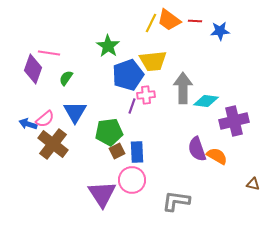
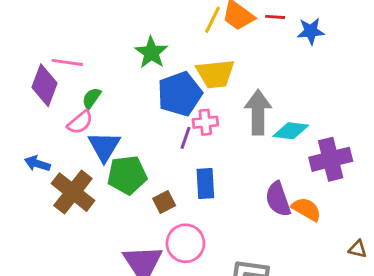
pink semicircle: (45, 119) -> (80, 122), moved
green pentagon: (109, 132) -> (127, 175), moved
blue rectangle: (137, 152) -> (205, 183), moved

